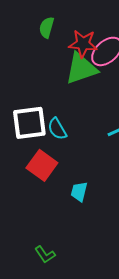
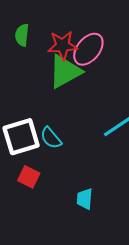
red square: (42, 165) -> (29, 177), moved, size x0.7

